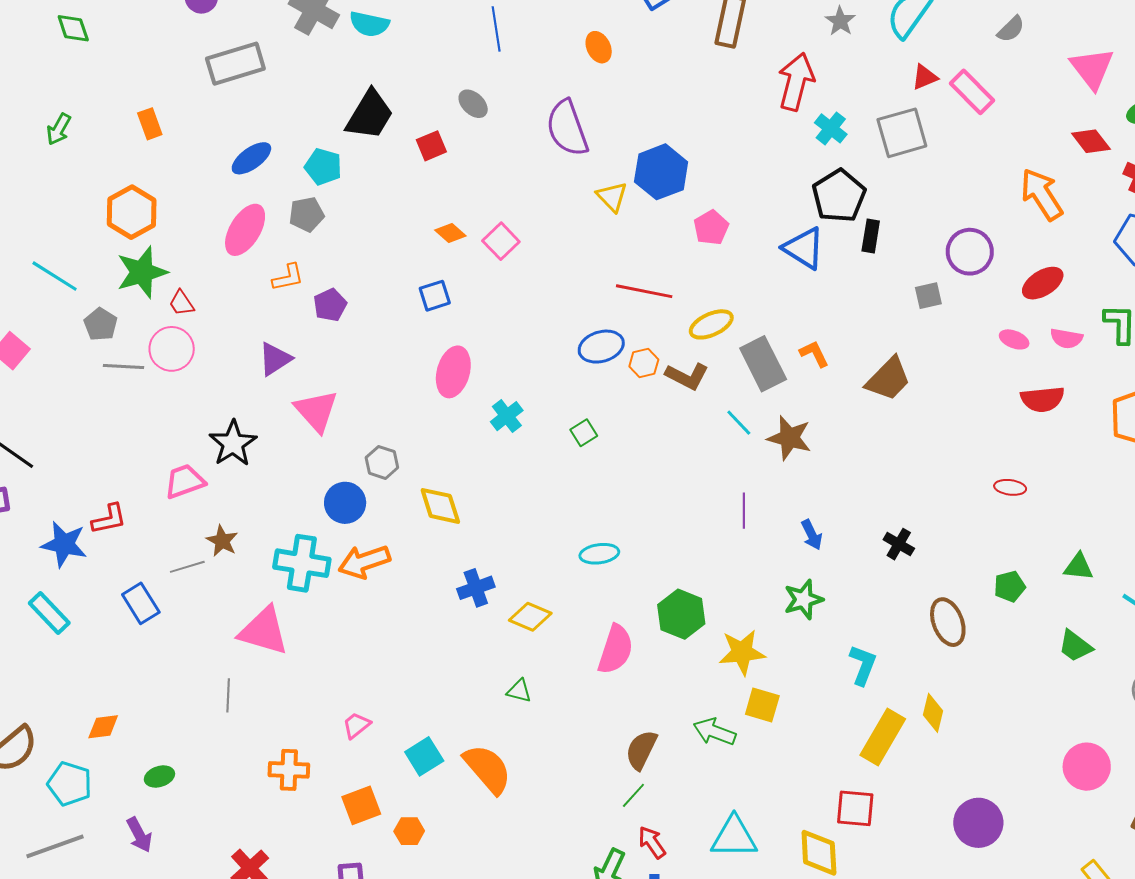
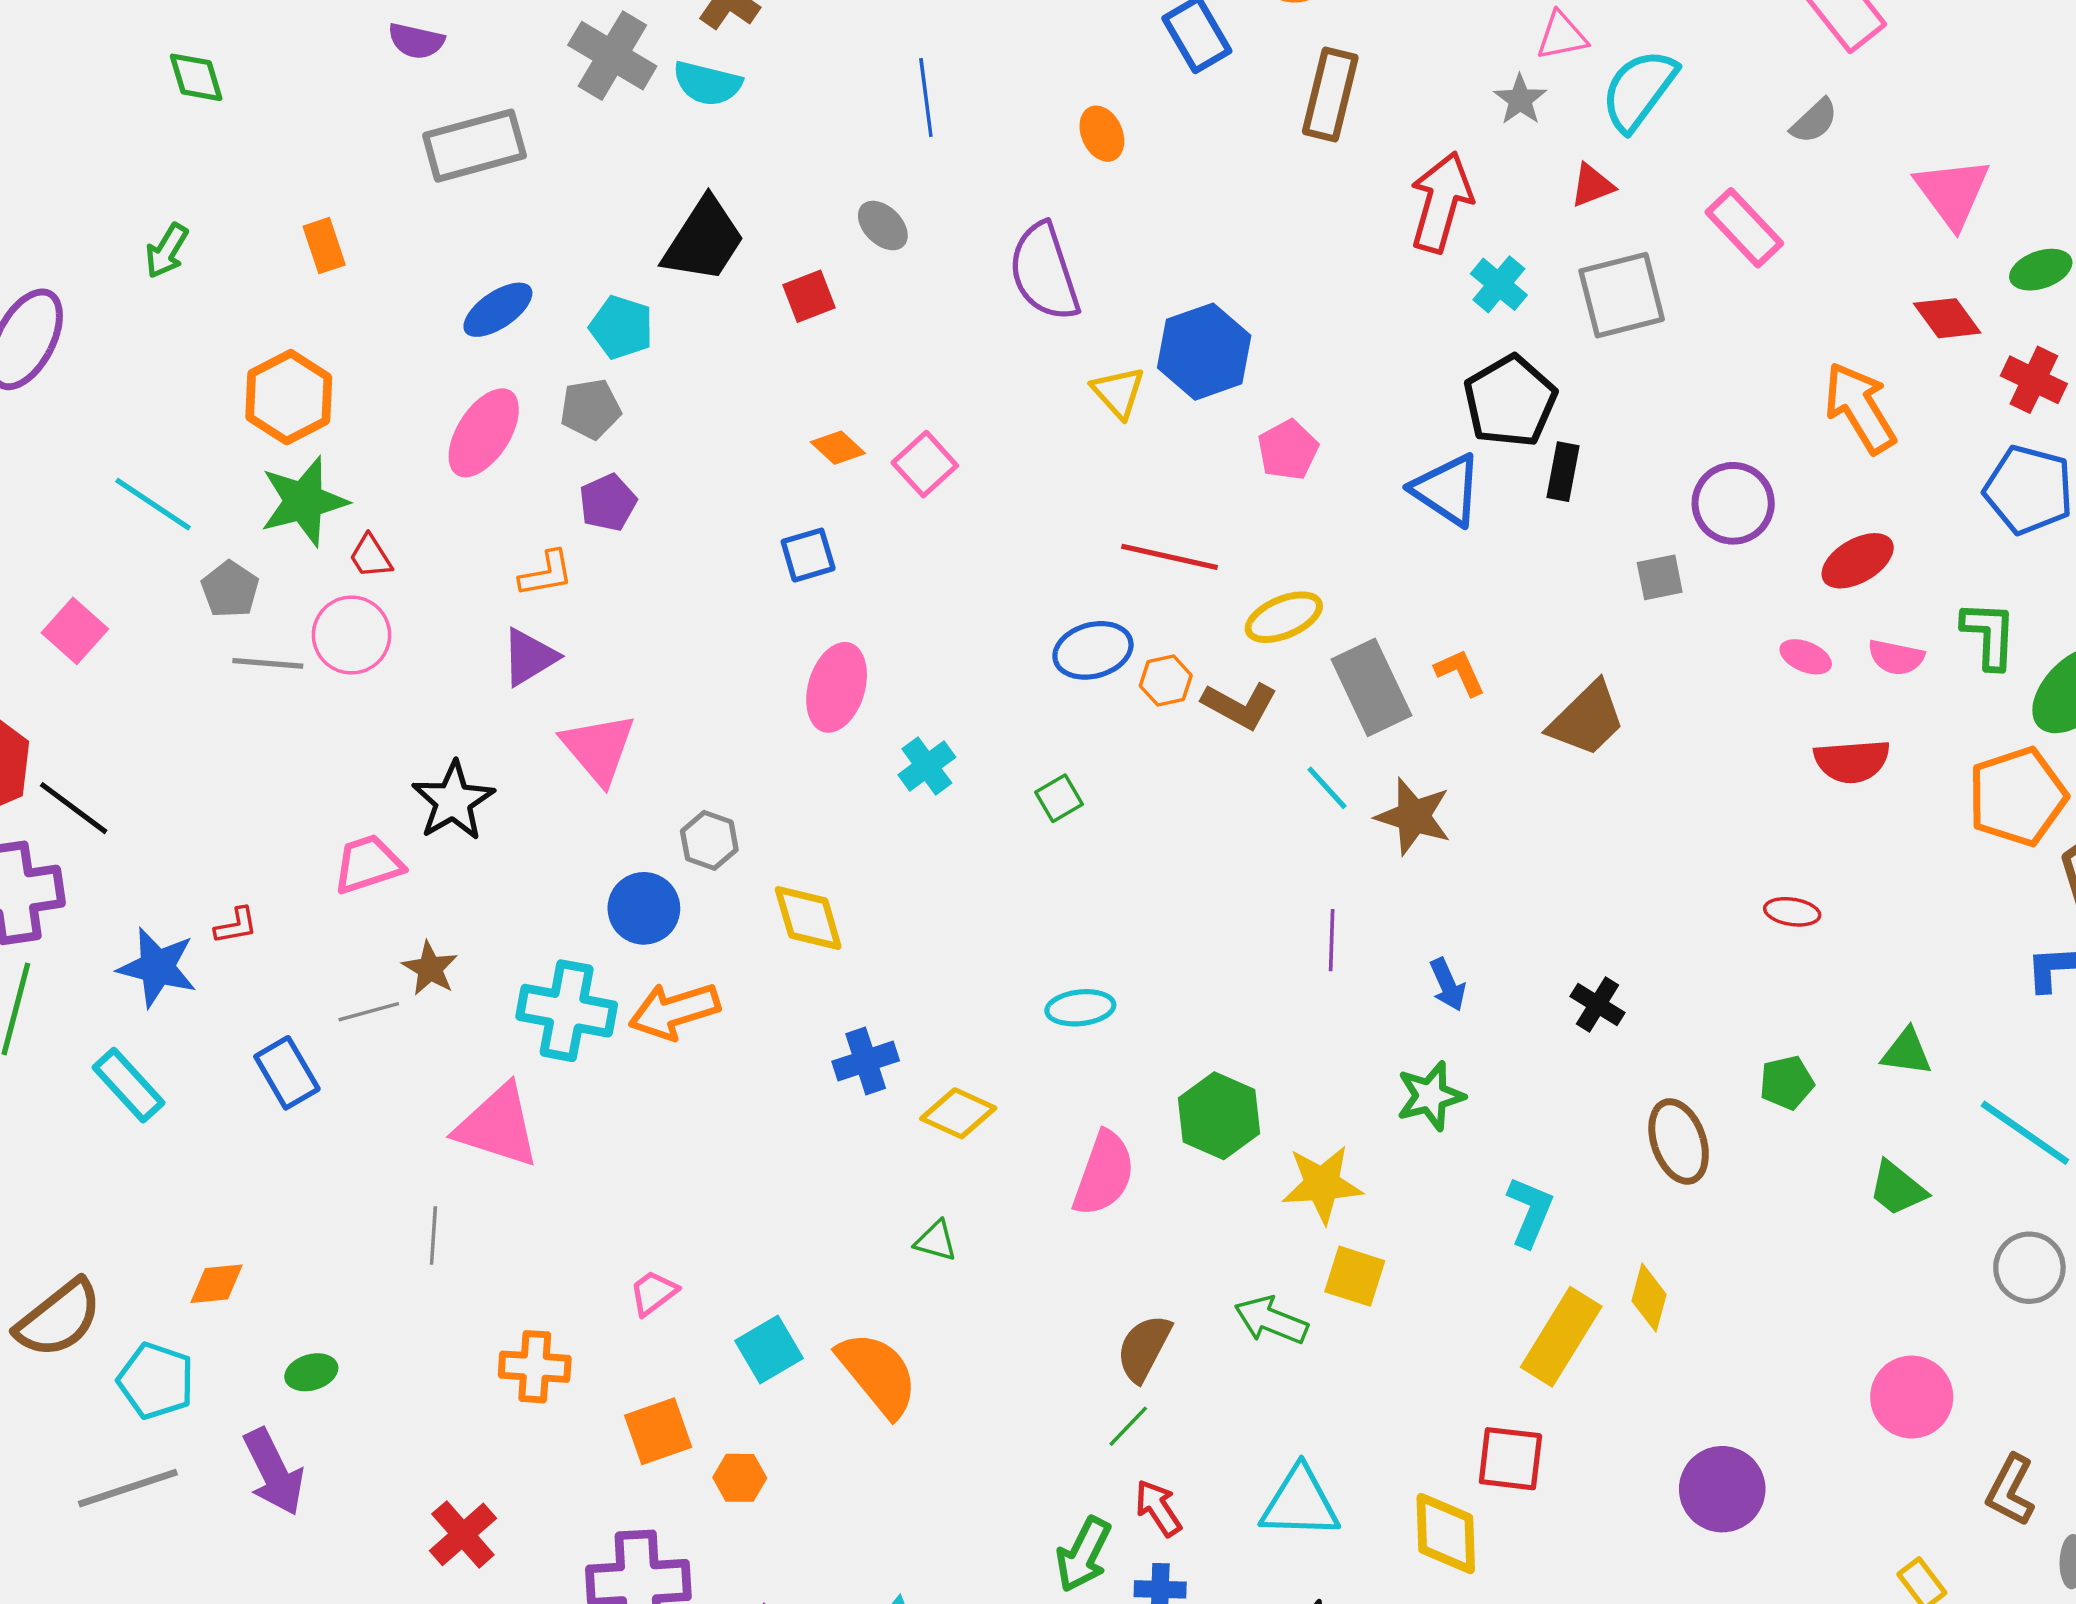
red triangle: (925, 77) -> (1592, 185), moved
orange L-shape: (288, 277) -> (546, 574), moved
purple pentagon: (330, 305) -> (608, 503), moved
red L-shape: (109, 519) -> (236, 926), size x0.7
purple arrow: (139, 835) -> (274, 1472), size x1.4

